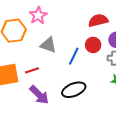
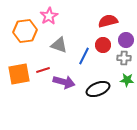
black ellipse: (74, 90) -> (98, 89), moved
purple arrow: (39, 95) -> (64, 82), moved, turned -30

